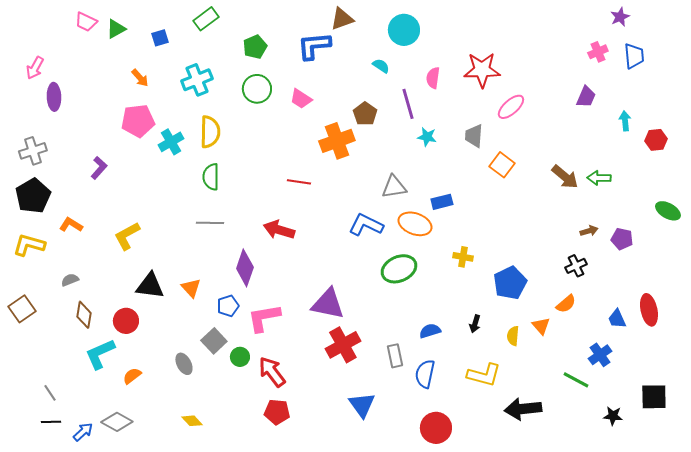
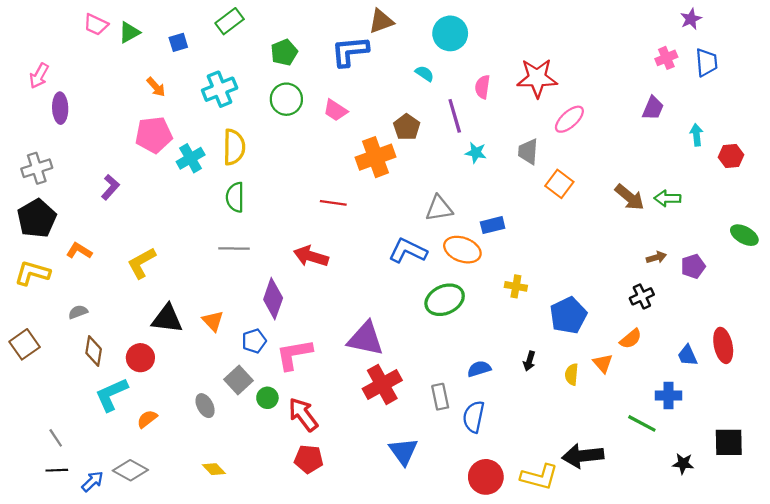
purple pentagon: (622, 239) -> (693, 266), turned -30
blue cross: (600, 355) -> (669, 396), turned 35
yellow L-shape: (484, 375) -> (539, 477), moved

